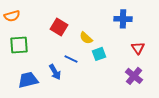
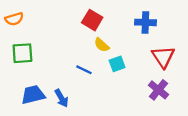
red square: (59, 27) -> (92, 20), moved
red triangle: (138, 48) -> (163, 57), size x1.5
blue arrow: (55, 72) -> (61, 98), moved

